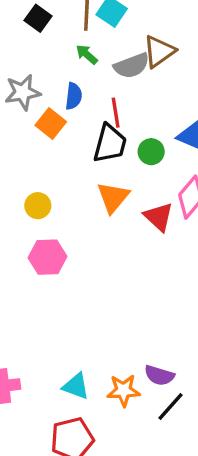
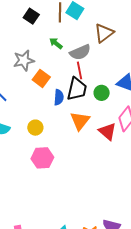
green arrow: (87, 54) -> (56, 43), moved
gray semicircle: (132, 66) -> (80, 52), moved
blue semicircle: (74, 96) -> (59, 97), moved

